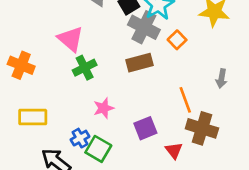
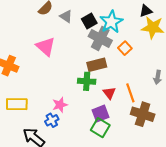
green cross: (85, 68) -> (87, 81), moved, turned 30
pink star: (104, 108) -> (60, 105), moved
green square: (98, 149) -> (100, 128), moved
red triangle: (174, 151) -> (109, 93), moved

